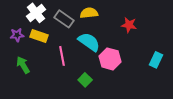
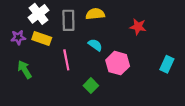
gray rectangle: (64, 19) -> (68, 20), turned 54
cyan semicircle: (89, 42) -> (95, 45), size x0.6

